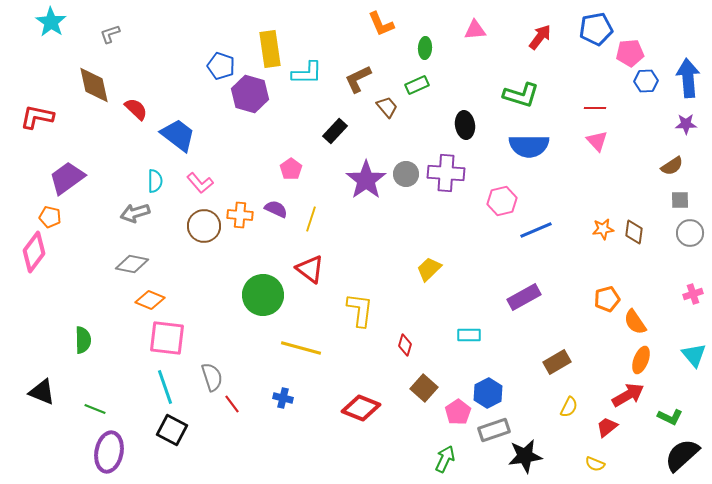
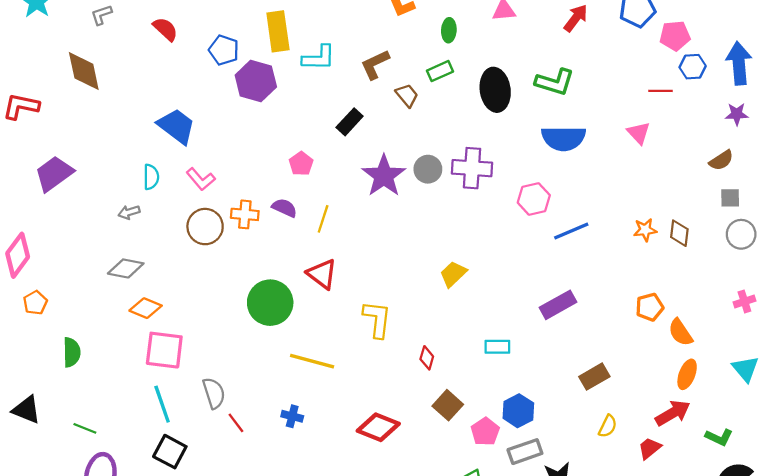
red line: (595, 108) -> (661, 91), moved
red semicircle: (136, 109) -> (165, 29), moved
black ellipse: (465, 125) -> (495, 90), moved, size x1.4
gray arrow: (135, 213) -> (129, 212), size x0.7
orange pentagon: (50, 217) -> (35, 303), moved, turned 30

